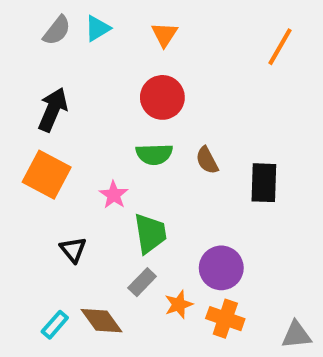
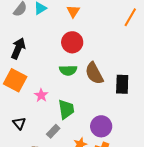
brown semicircle: (207, 160) -> (94, 73), size x1.6
pink star: (114, 195) -> (41, 95), moved
black triangle: (73, 250) -> (19, 123), moved
gray rectangle: (142, 282) -> (53, 131), moved

